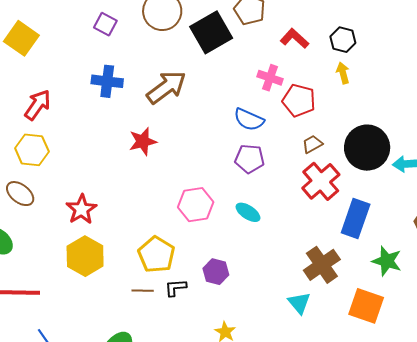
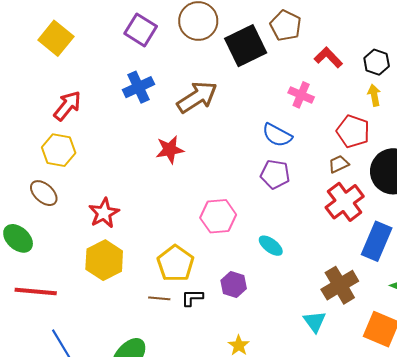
purple square: (105, 24) -> (141, 30), size x1.4
blue cross: (107, 81) -> (139, 87), turned -36
red pentagon: (299, 100) -> (353, 131), moved
cyan ellipse: (248, 212) -> (271, 246), moved

